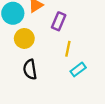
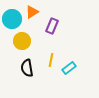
yellow line: (68, 49) -> (51, 60), moved

